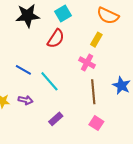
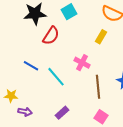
red semicircle: (56, 39) -> (51, 36), moved
pink cross: (87, 63) -> (82, 63), moved
purple arrow: (25, 100) -> (25, 112), moved

